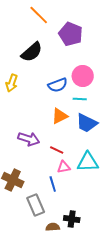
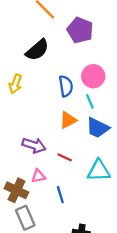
blue semicircle: (58, 85) -> (66, 86), turned -78
cyan line: (80, 99) -> (90, 101), turned 64
pink triangle: (64, 167) -> (38, 176), moved
gray rectangle: (36, 205) -> (25, 218), moved

